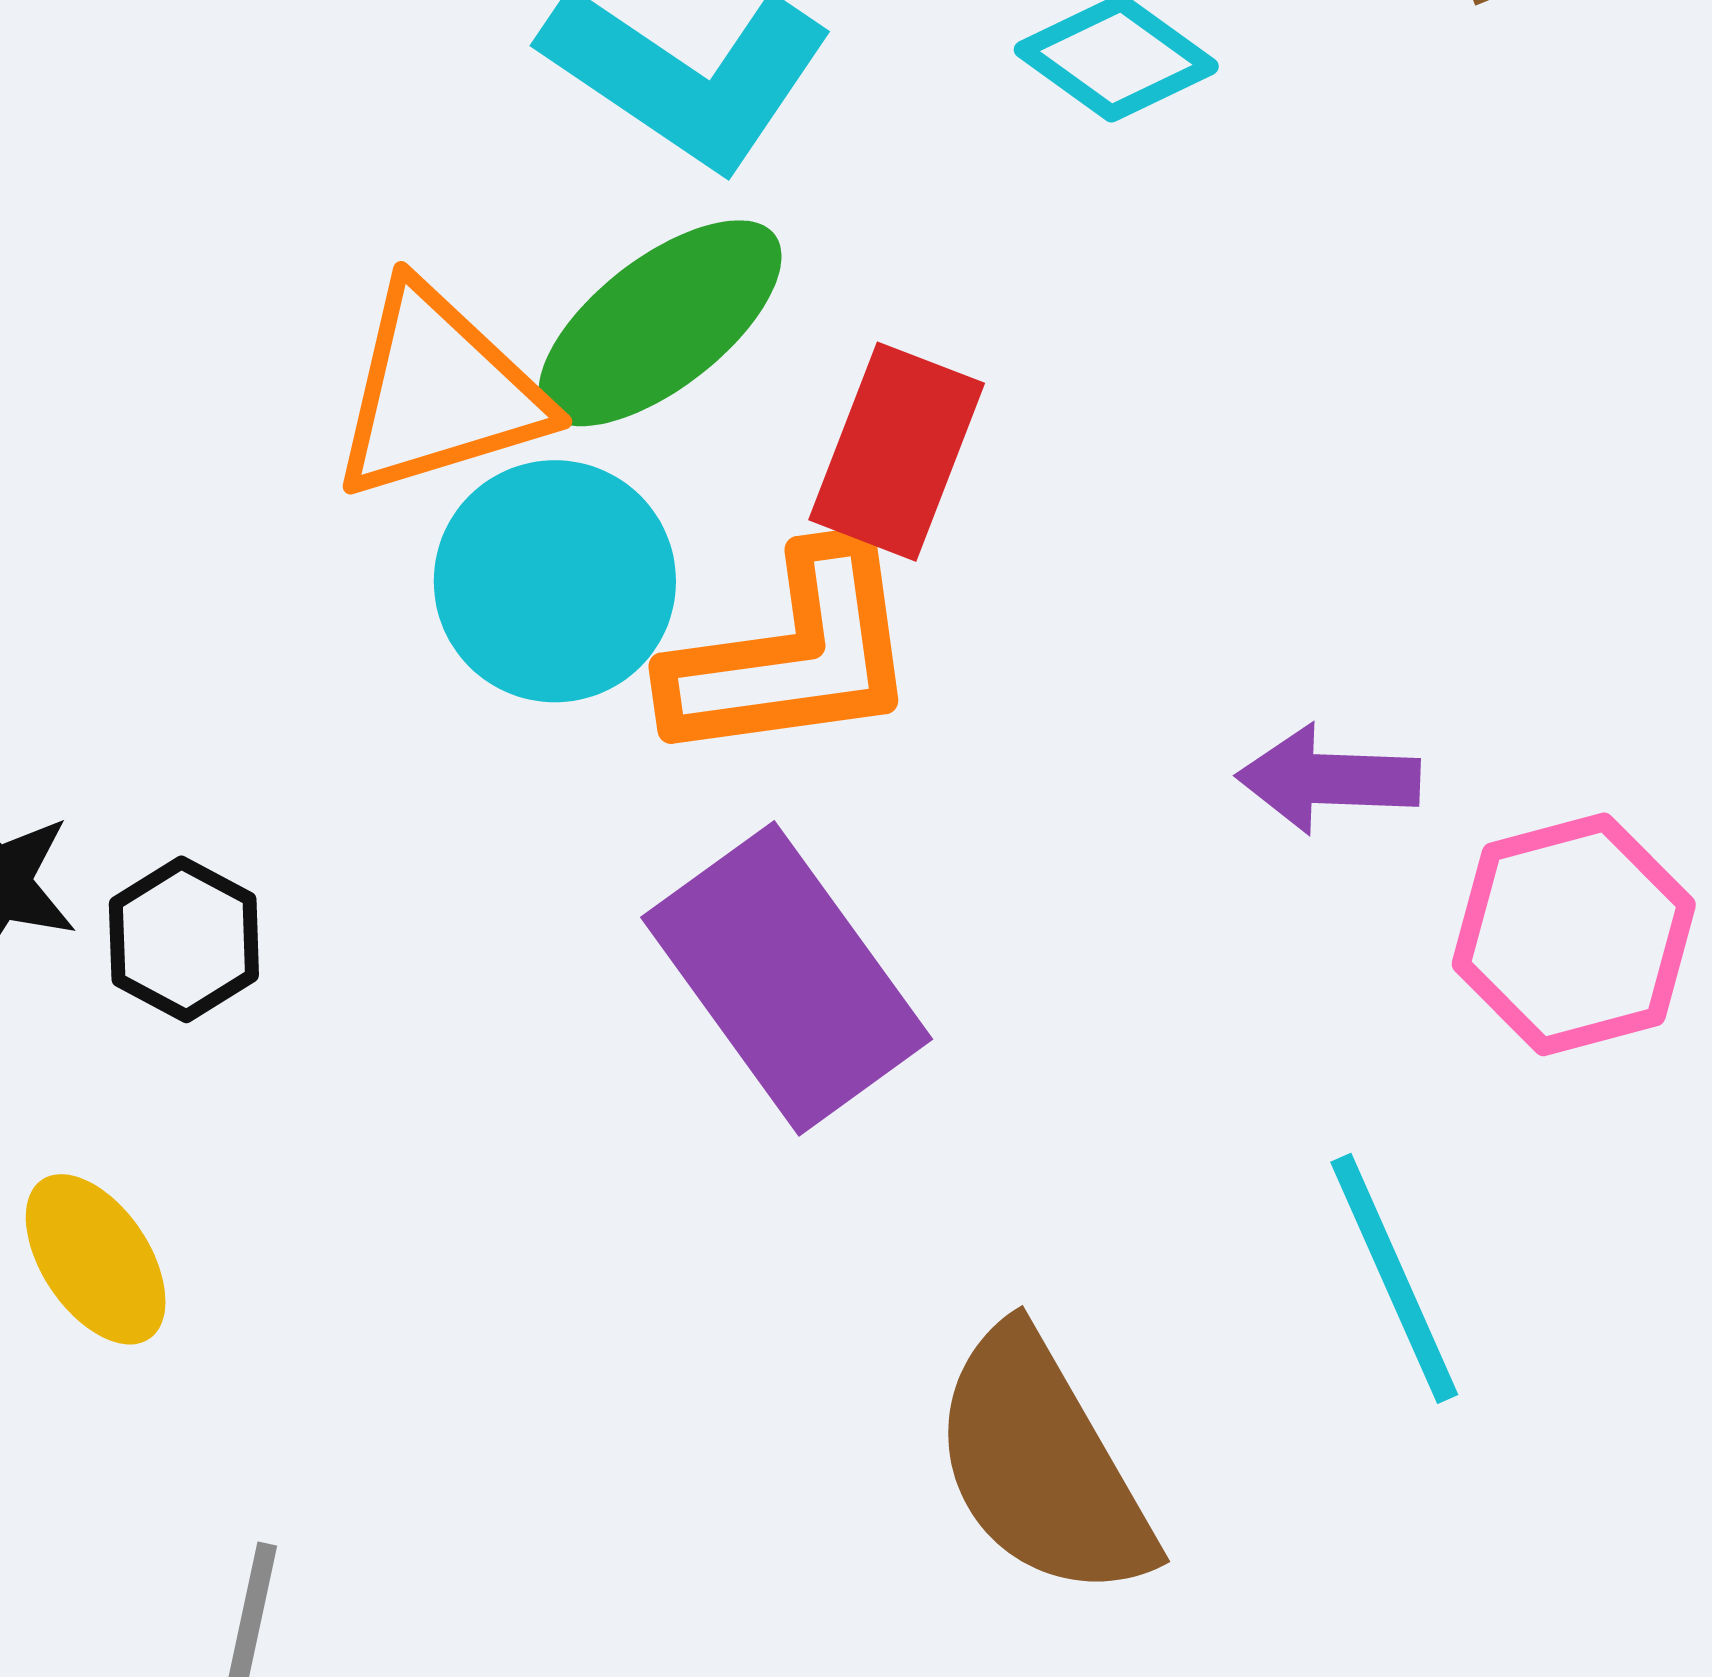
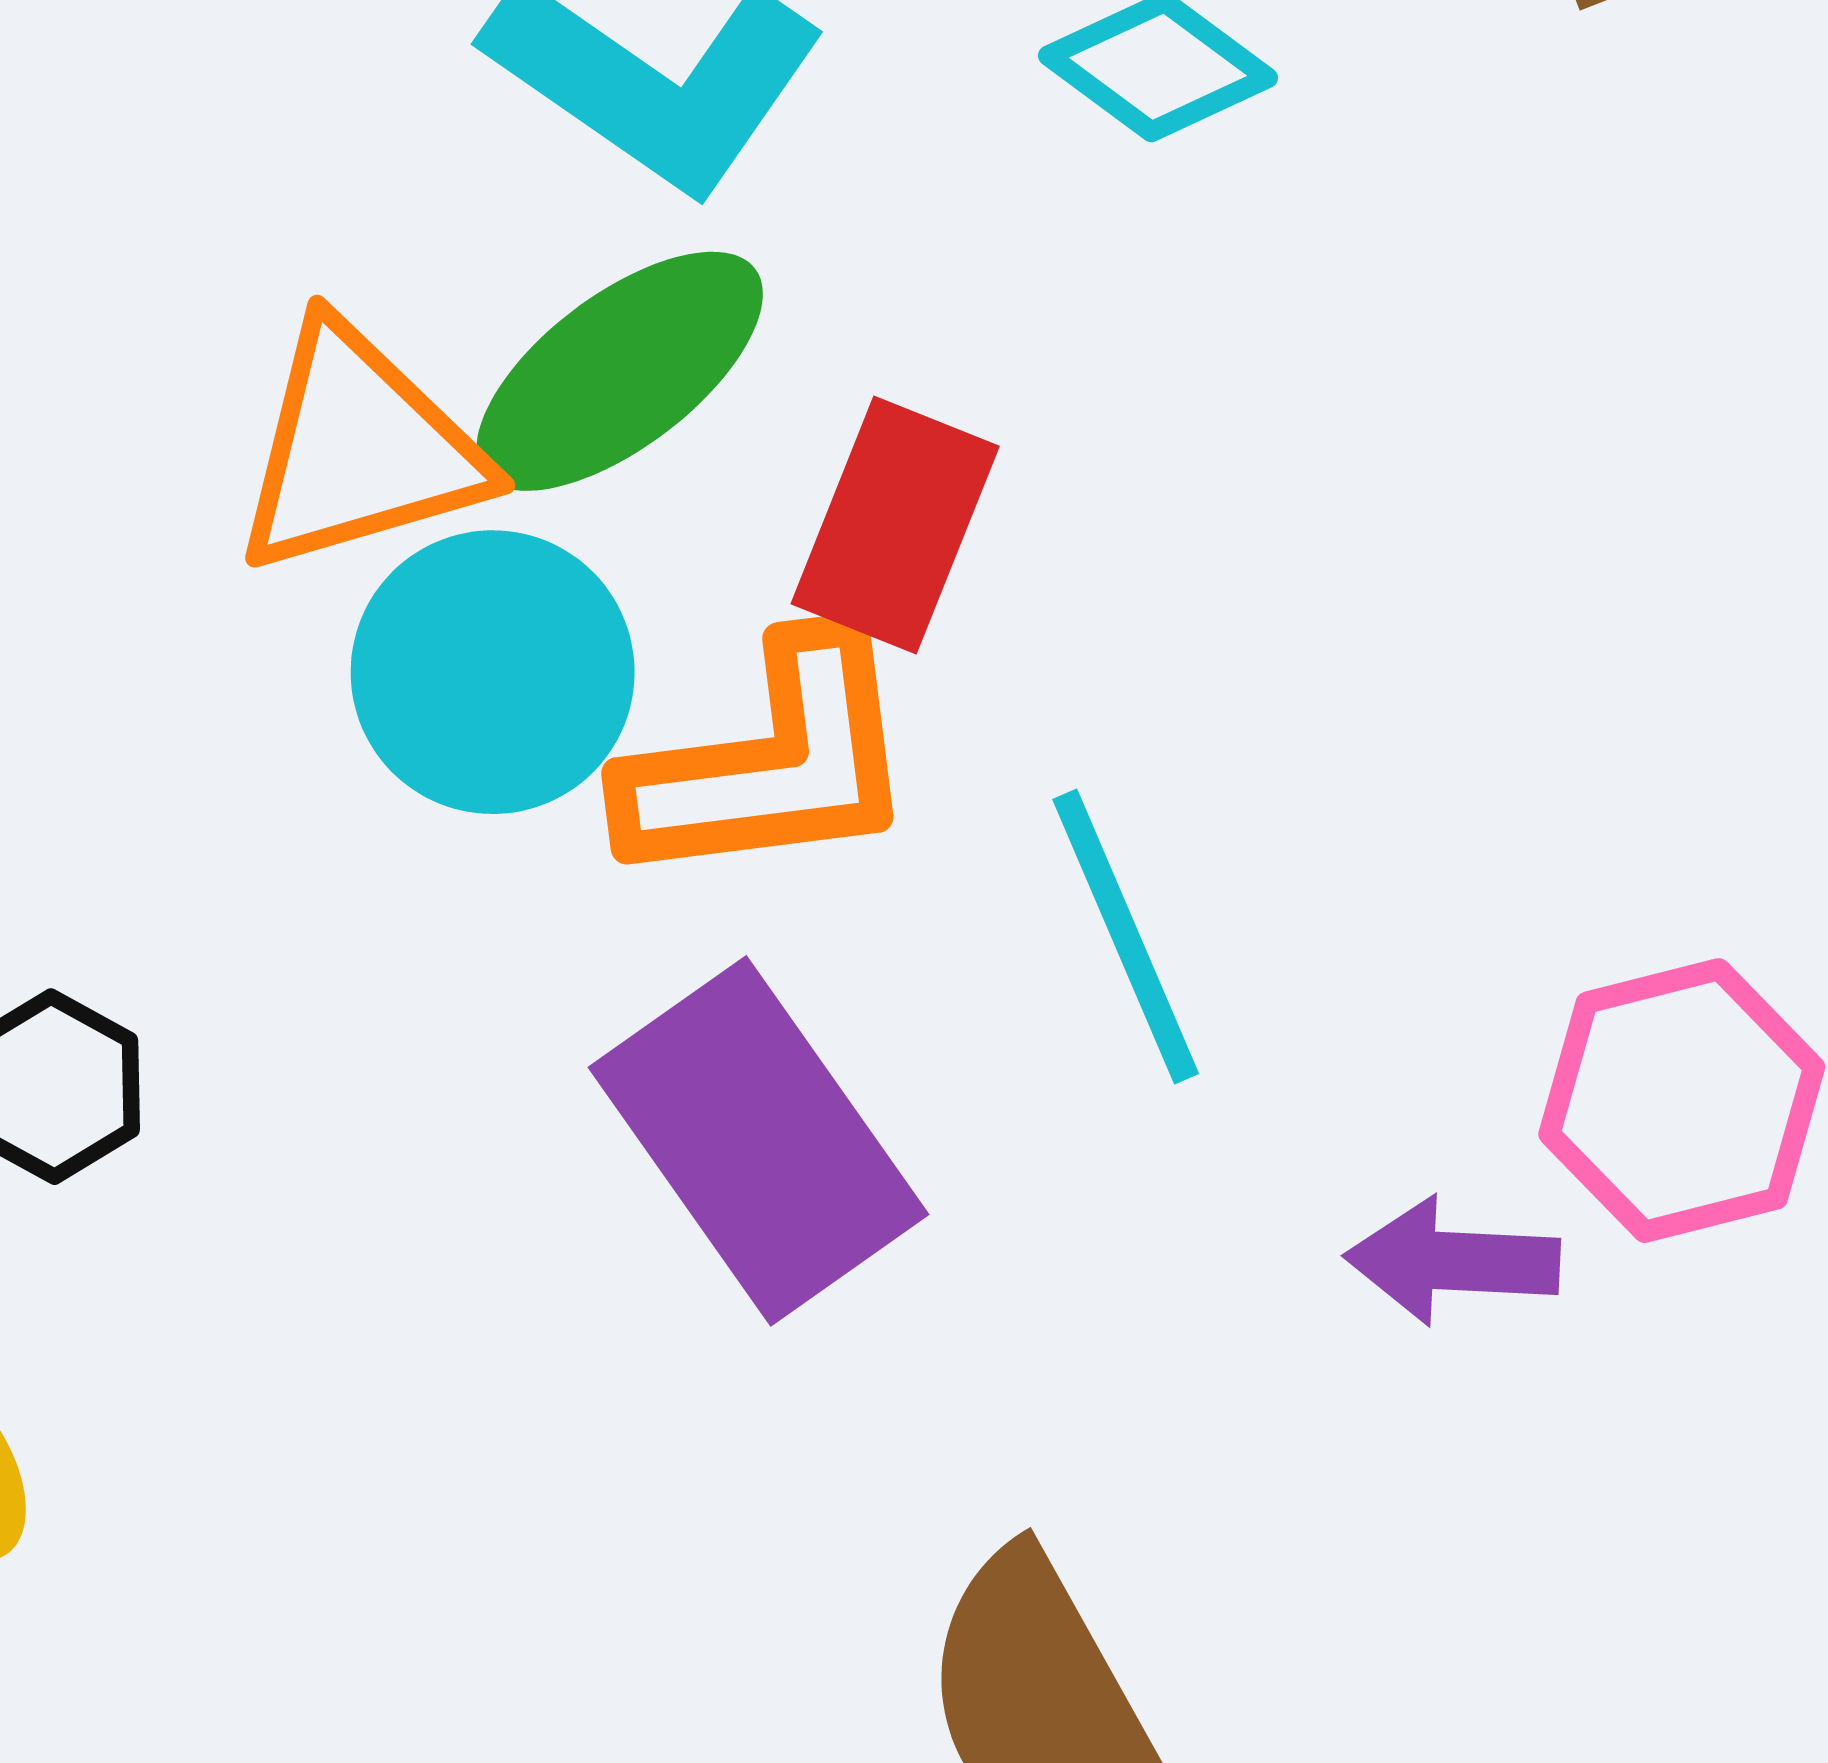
purple arrow: (1328, 779) -> (1452, 1261), moved
cyan line: (1394, 1278) -> (1126, 937), moved

